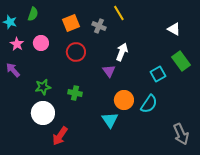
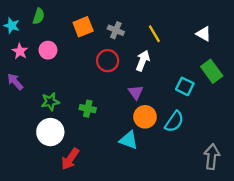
yellow line: (119, 13) -> (154, 34), moved
red circle: (76, 52) -> (108, 61), moved
purple triangle: (109, 71) -> (136, 92), moved
cyan square: (158, 74) -> (185, 86), turned -35
cyan triangle: (110, 120) -> (129, 140), turned -36
gray arrow: (181, 134) -> (212, 157), turned -150

